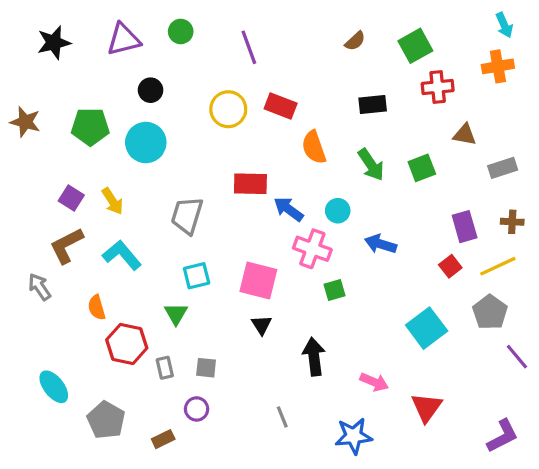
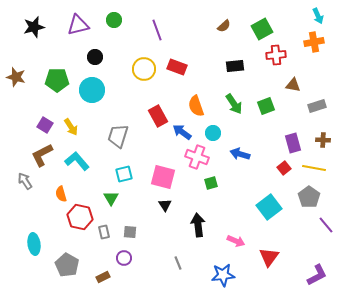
orange semicircle: (314, 147) -> (196, 106), moved
red rectangle: (250, 184) -> (158, 116), turned 60
yellow line: (498, 266) -> (314, 168), turned 35
cyan ellipse: (54, 387) -> (34, 244), turned 30

